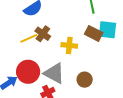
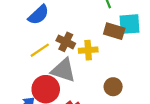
brown cross: (43, 34) -> (66, 42), moved
gray triangle: (54, 73) -> (63, 70), moved

